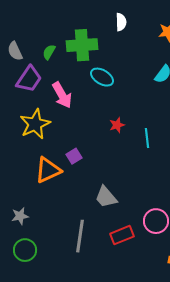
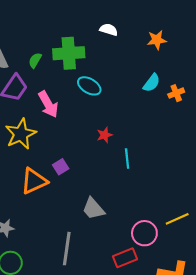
white semicircle: (121, 22) -> (109, 30), turned -72
cyan line: (147, 138) -> (127, 159), moved
red rectangle: (122, 235) -> (125, 258), moved

